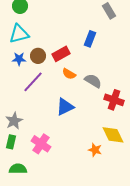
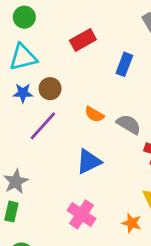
red rectangle: (61, 54) -> (83, 40), moved
pink cross: (41, 144) -> (82, 214), moved

